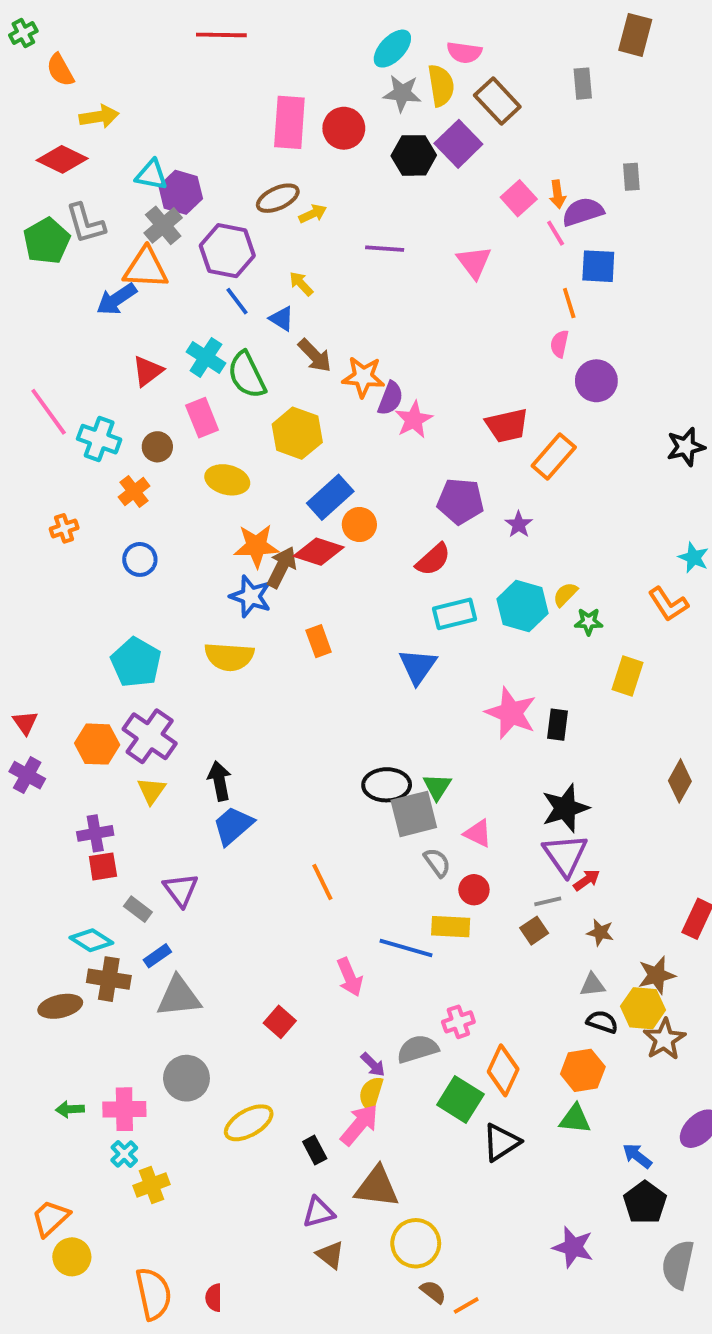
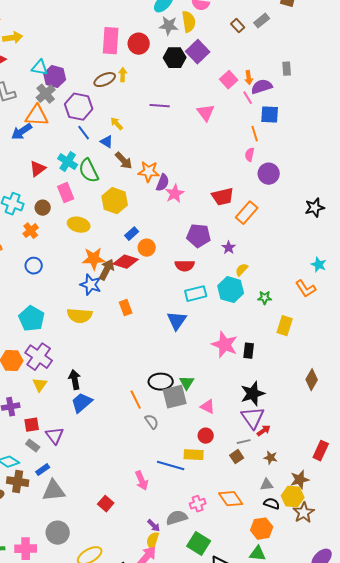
gray rectangle: (583, 84) -> (262, 21), turned 56
brown rectangle: (497, 101) -> (238, 26), moved, size x0.6
yellow arrow: (313, 214) -> (123, 75), moved, turned -64
blue rectangle: (330, 497) -> (132, 234), size x0.6
red semicircle: (433, 559) -> (185, 266), turned 42
yellow semicircle: (565, 594) -> (242, 270), moved
gray semicircle: (437, 863) -> (152, 422), moved
red square: (103, 866) -> (32, 425), moved
orange line: (322, 882) -> (136, 400), moved
orange diamond: (503, 1070) -> (231, 499), moved, turned -60

